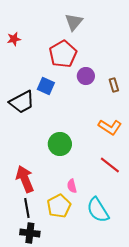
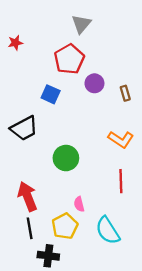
black trapezoid: (22, 102) -> (24, 128), moved
red line: (110, 165) -> (121, 181), turned 50
black cross: (30, 233) -> (48, 256), moved

